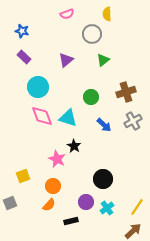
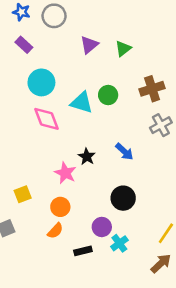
gray circle: (92, 34) -> (54, 16), moved
purple triangle: (66, 60) -> (89, 45), moved
cyan triangle: (68, 118) -> (82, 103), moved
blue arrow: (104, 125) -> (124, 152), moved
cyan cross: (107, 208) -> (119, 243), moved

